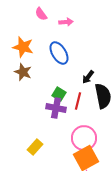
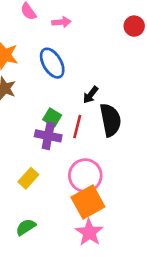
yellow rectangle: (35, 147) -> (28, 178), moved

